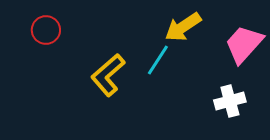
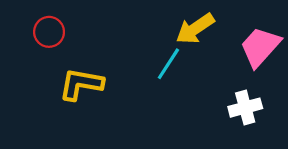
yellow L-shape: (108, 75) -> (81, 84), moved, turned 51

